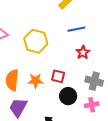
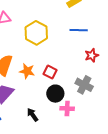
red star: (83, 52) -> (92, 55), moved
pink cross: (92, 105) -> (67, 109), moved

